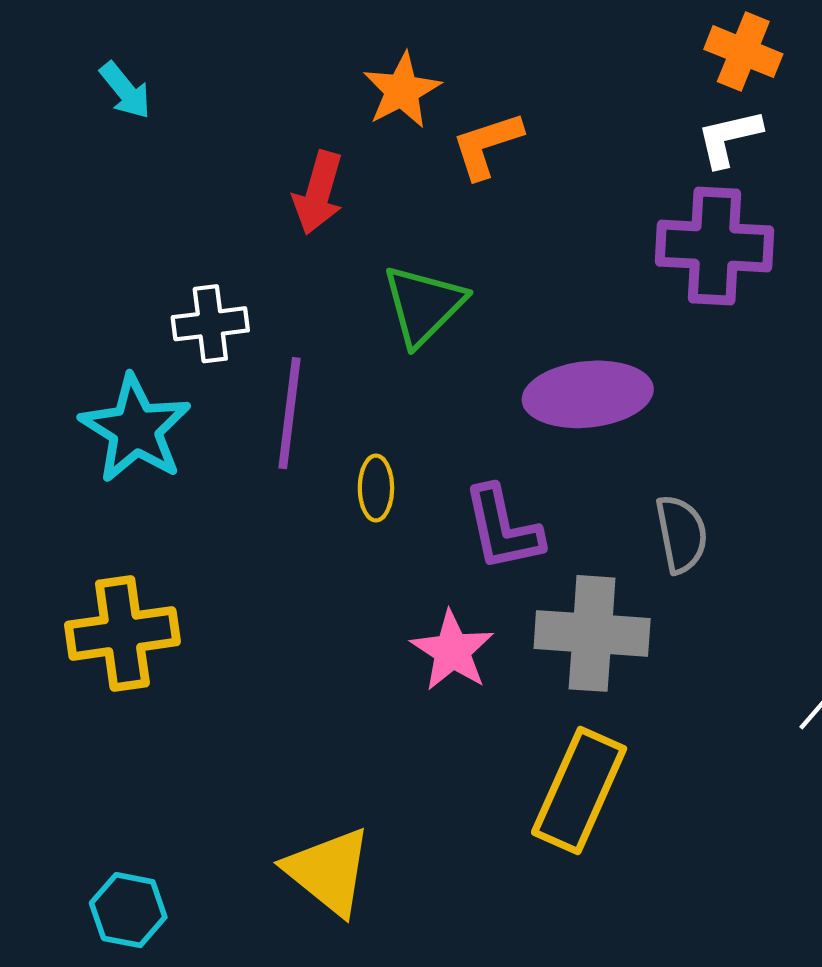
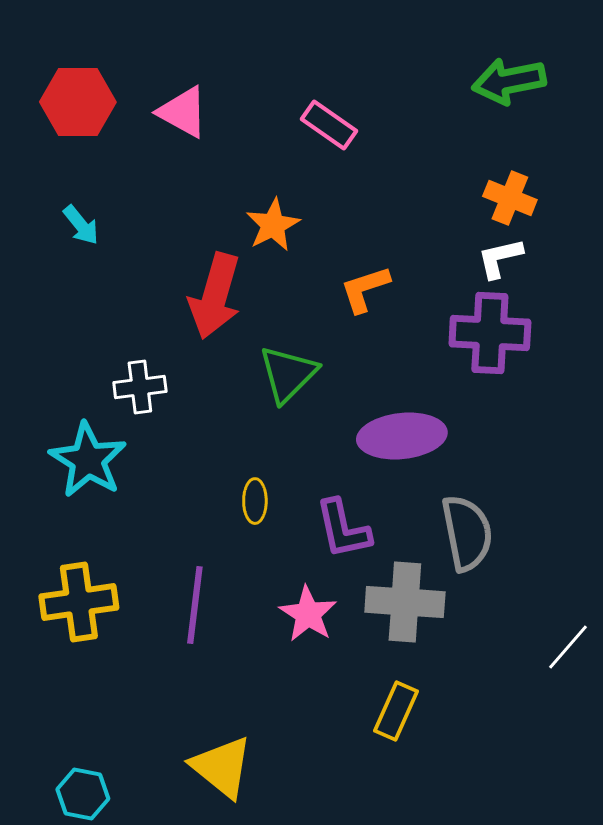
orange L-shape: (487, 145) -> (365, 289), moved
red arrow: (318, 193) -> (215, 296), size x1.5
purple line: (290, 413) -> (195, 605), moved
gray semicircle: (681, 534) -> (467, 533), size x1.4
yellow rectangle: (579, 790) -> (396, 711), size x0.7

